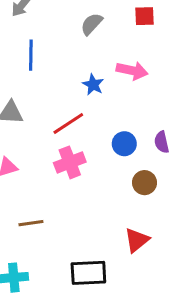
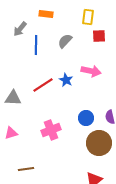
blue line: (31, 55) -> (36, 45), moved
red line: (68, 123) -> (43, 85), moved
brown circle: (144, 183) -> (99, 143), size x1.6

